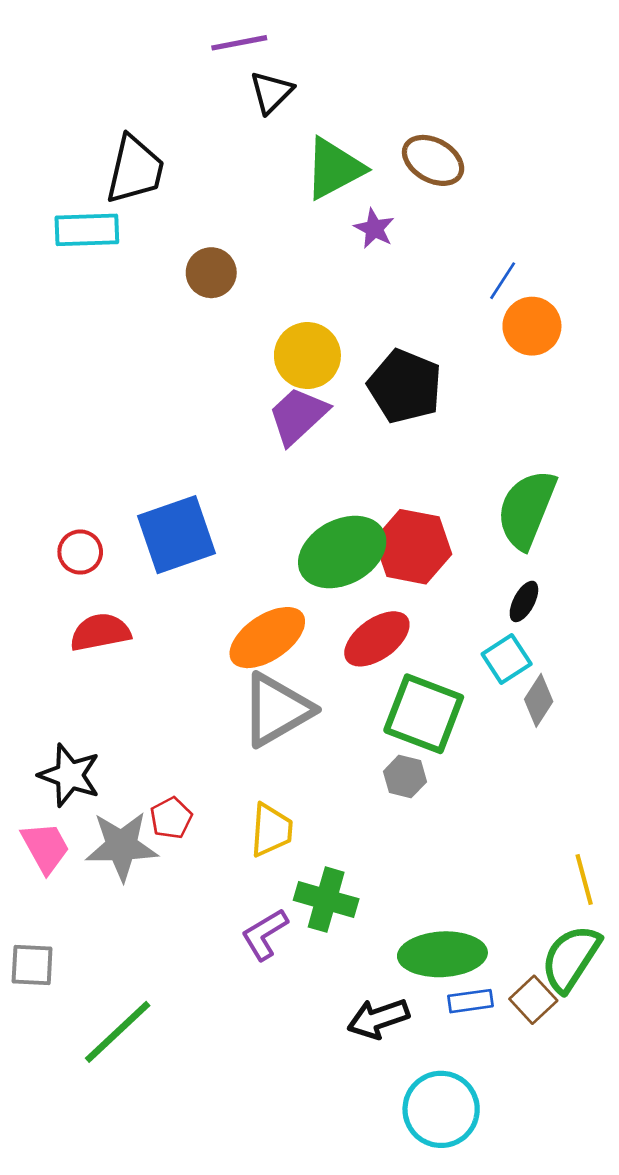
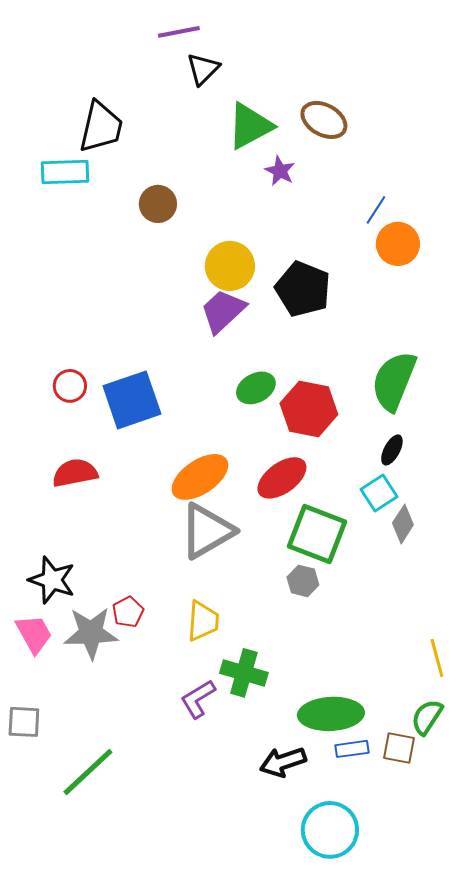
red circle: (80, 552) -> (70, 386), moved
green ellipse: (342, 552) -> (256, 388), moved, size x0.6
green semicircle: (571, 958) -> (427, 717), size x0.7
brown square: (533, 1000) -> (399, 748), turned -36

